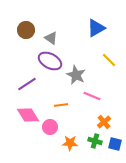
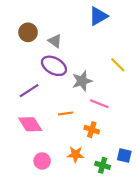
blue triangle: (96, 28) -> (98, 16), moved
gray star: (76, 75) -> (82, 81), turned 30
orange cross: (104, 122) -> (92, 130), moved, turned -32
pink circle: (50, 127) -> (42, 161), moved
green cross: (95, 141) -> (103, 165), moved

